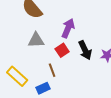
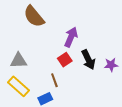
gray triangle: (36, 40) -> (19, 61), moved

